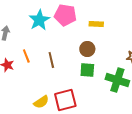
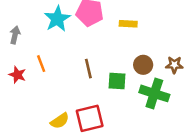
brown circle: (87, 49) -> (143, 65), moved
brown line: (51, 60) -> (88, 69), moved

